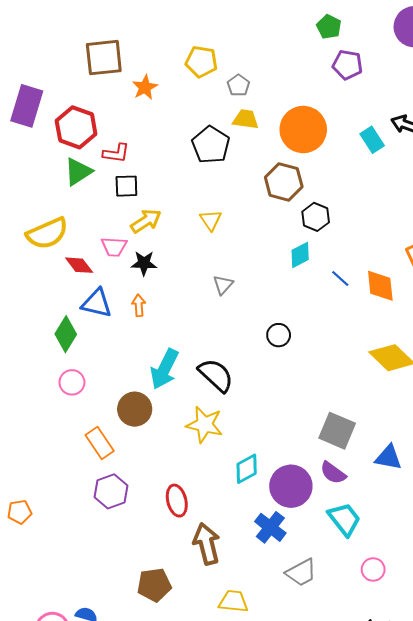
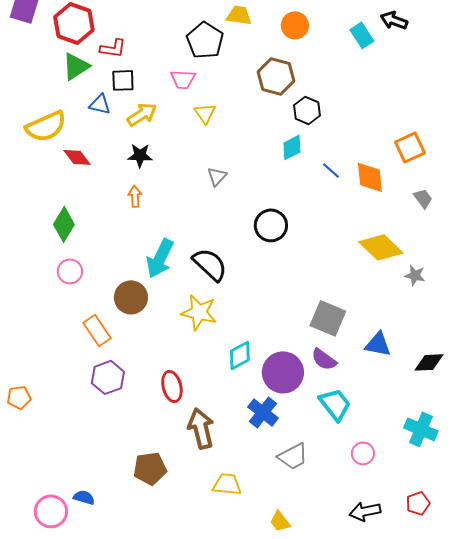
orange circle: (303, 130) -> (295, 25), size x0.6
pink trapezoid: (114, 247) -> (183, 79), moved
blue triangle: (97, 303) -> (100, 104), moved, size x0.7
black circle: (279, 335) -> (271, 225), size x1.4

